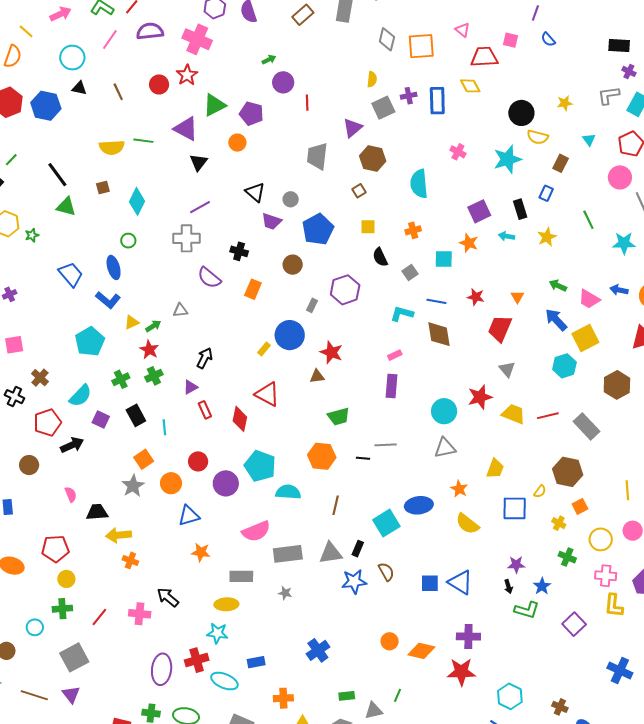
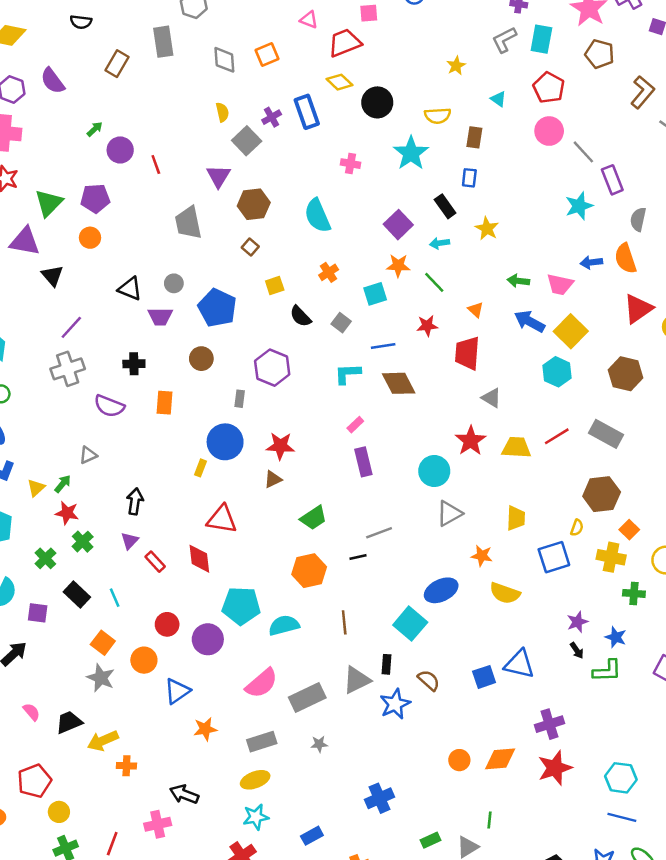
orange square: (421, 46) -> (267, 55), size x0.7
black circle: (521, 113) -> (377, 102), moved
green line: (588, 220) -> (434, 282), moved
yellow cross: (559, 523) -> (611, 557), size x1.6
blue cross: (318, 650) -> (380, 798), turned 30

